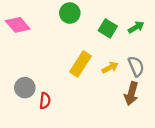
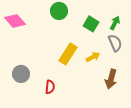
green arrow: (136, 27) -> (115, 23), turned -32
gray semicircle: (136, 66) -> (115, 43), moved
red semicircle: (45, 101) -> (50, 87), moved

